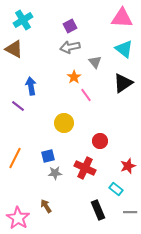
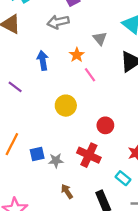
gray arrow: (70, 47) -> (58, 22), moved
blue arrow: (31, 86) -> (43, 60), moved
blue square: (48, 156) -> (37, 154), moved
brown arrow: (46, 206) -> (67, 191), moved

